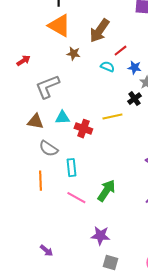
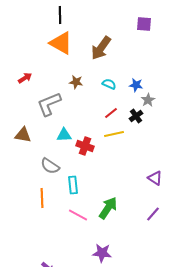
red line: (120, 51) -> (111, 113), moved
brown star: (73, 54) -> (76, 82), moved
brown triangle: (35, 122) -> (23, 135), moved

